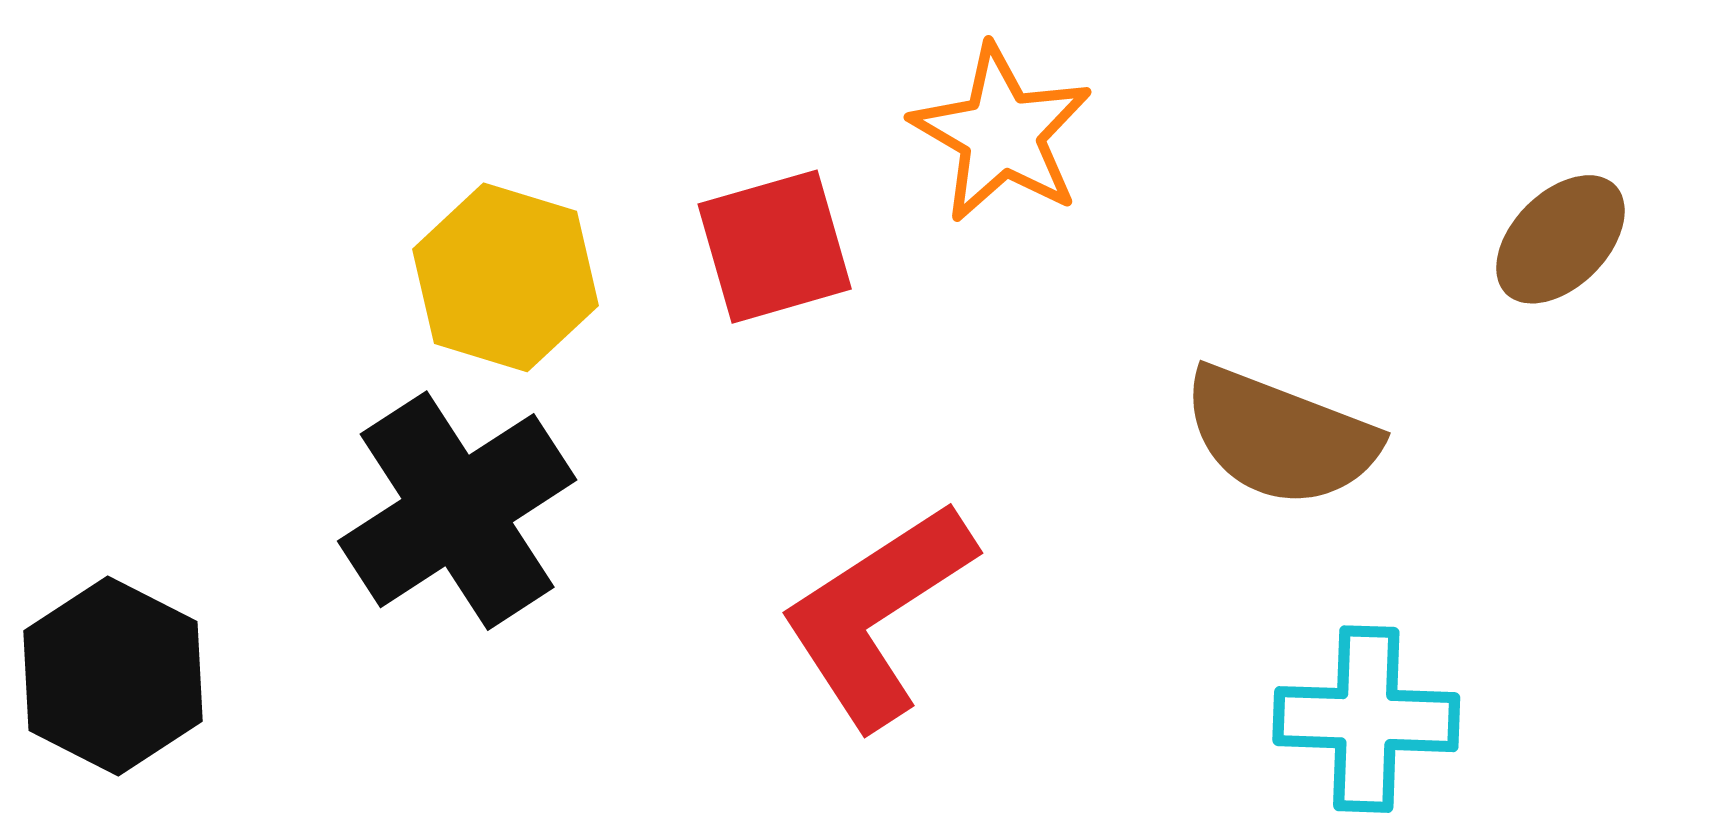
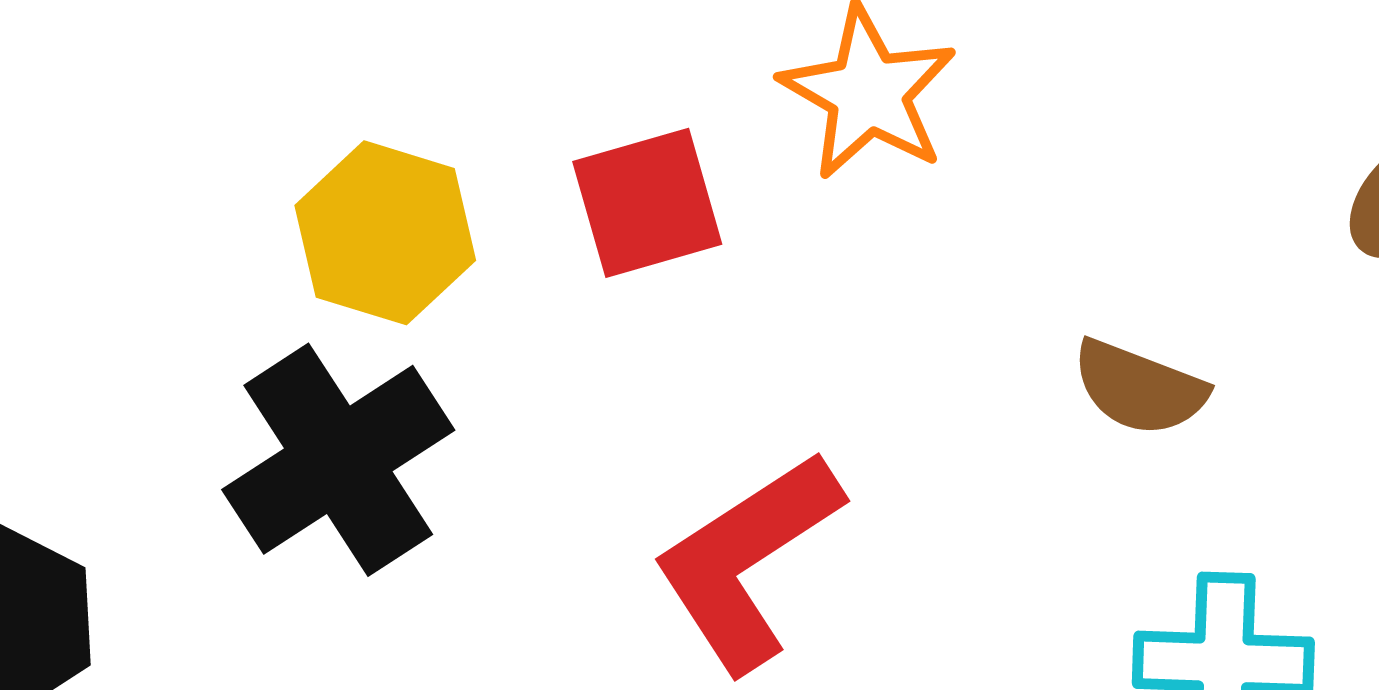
brown semicircle: (1280, 437) -> (1139, 388), size x0.7

